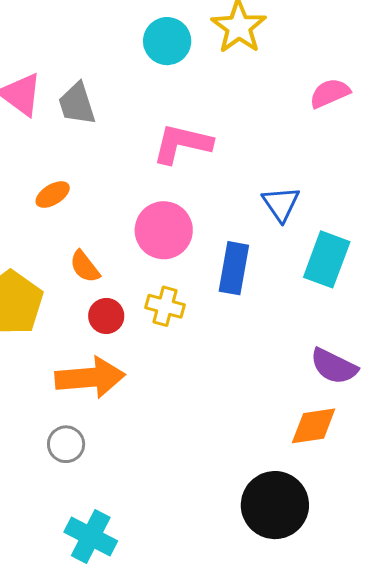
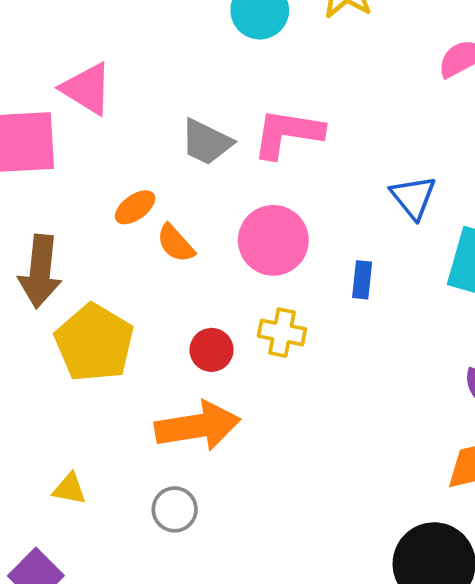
gray trapezoid: (77, 104) -> (206, 142), moved, turned -42
orange semicircle: (85, 267) -> (176, 243), moved
blue rectangle: (234, 268) -> (362, 280), size x0.6

